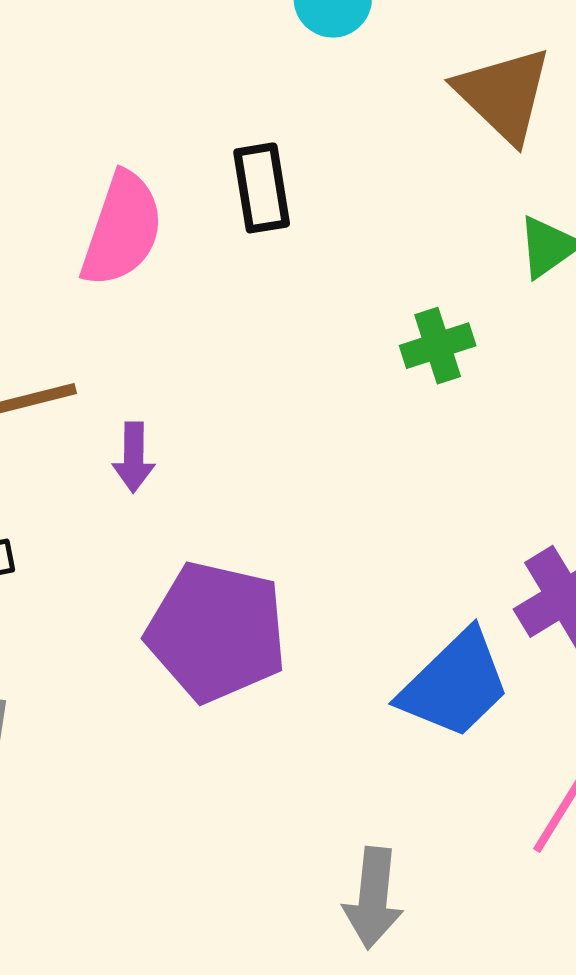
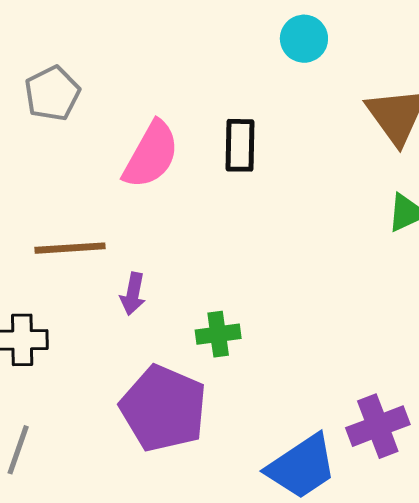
green cross: (438, 346) -> (218, 334), moved

